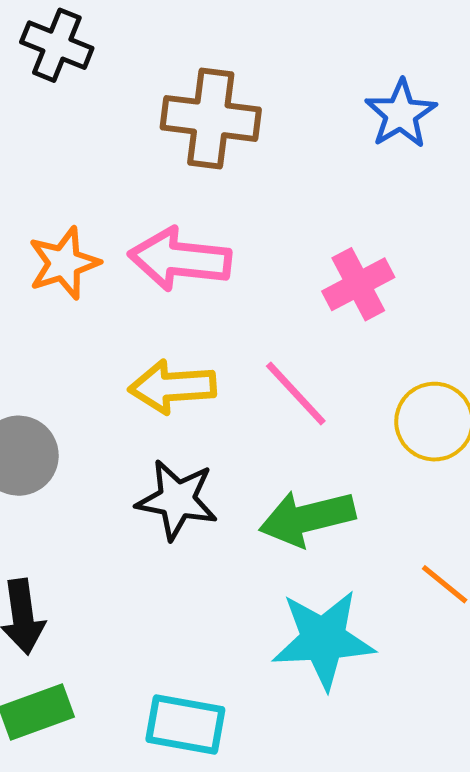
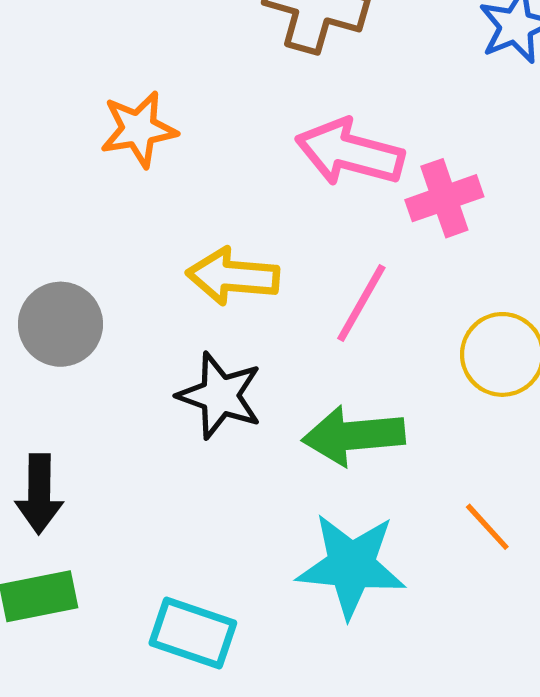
pink arrow: (180, 259) -> (350, 152), moved
pink line: (296, 394) -> (361, 303), turned 64

